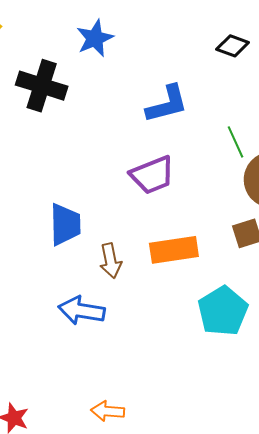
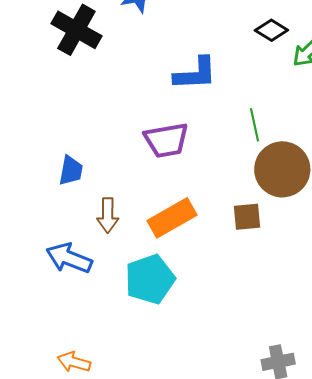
blue trapezoid: (65, 224) -> (71, 171), size x0.7
orange rectangle: (174, 250) -> (172, 218), turned -33
cyan pentagon: (223, 311) -> (150, 279), moved

